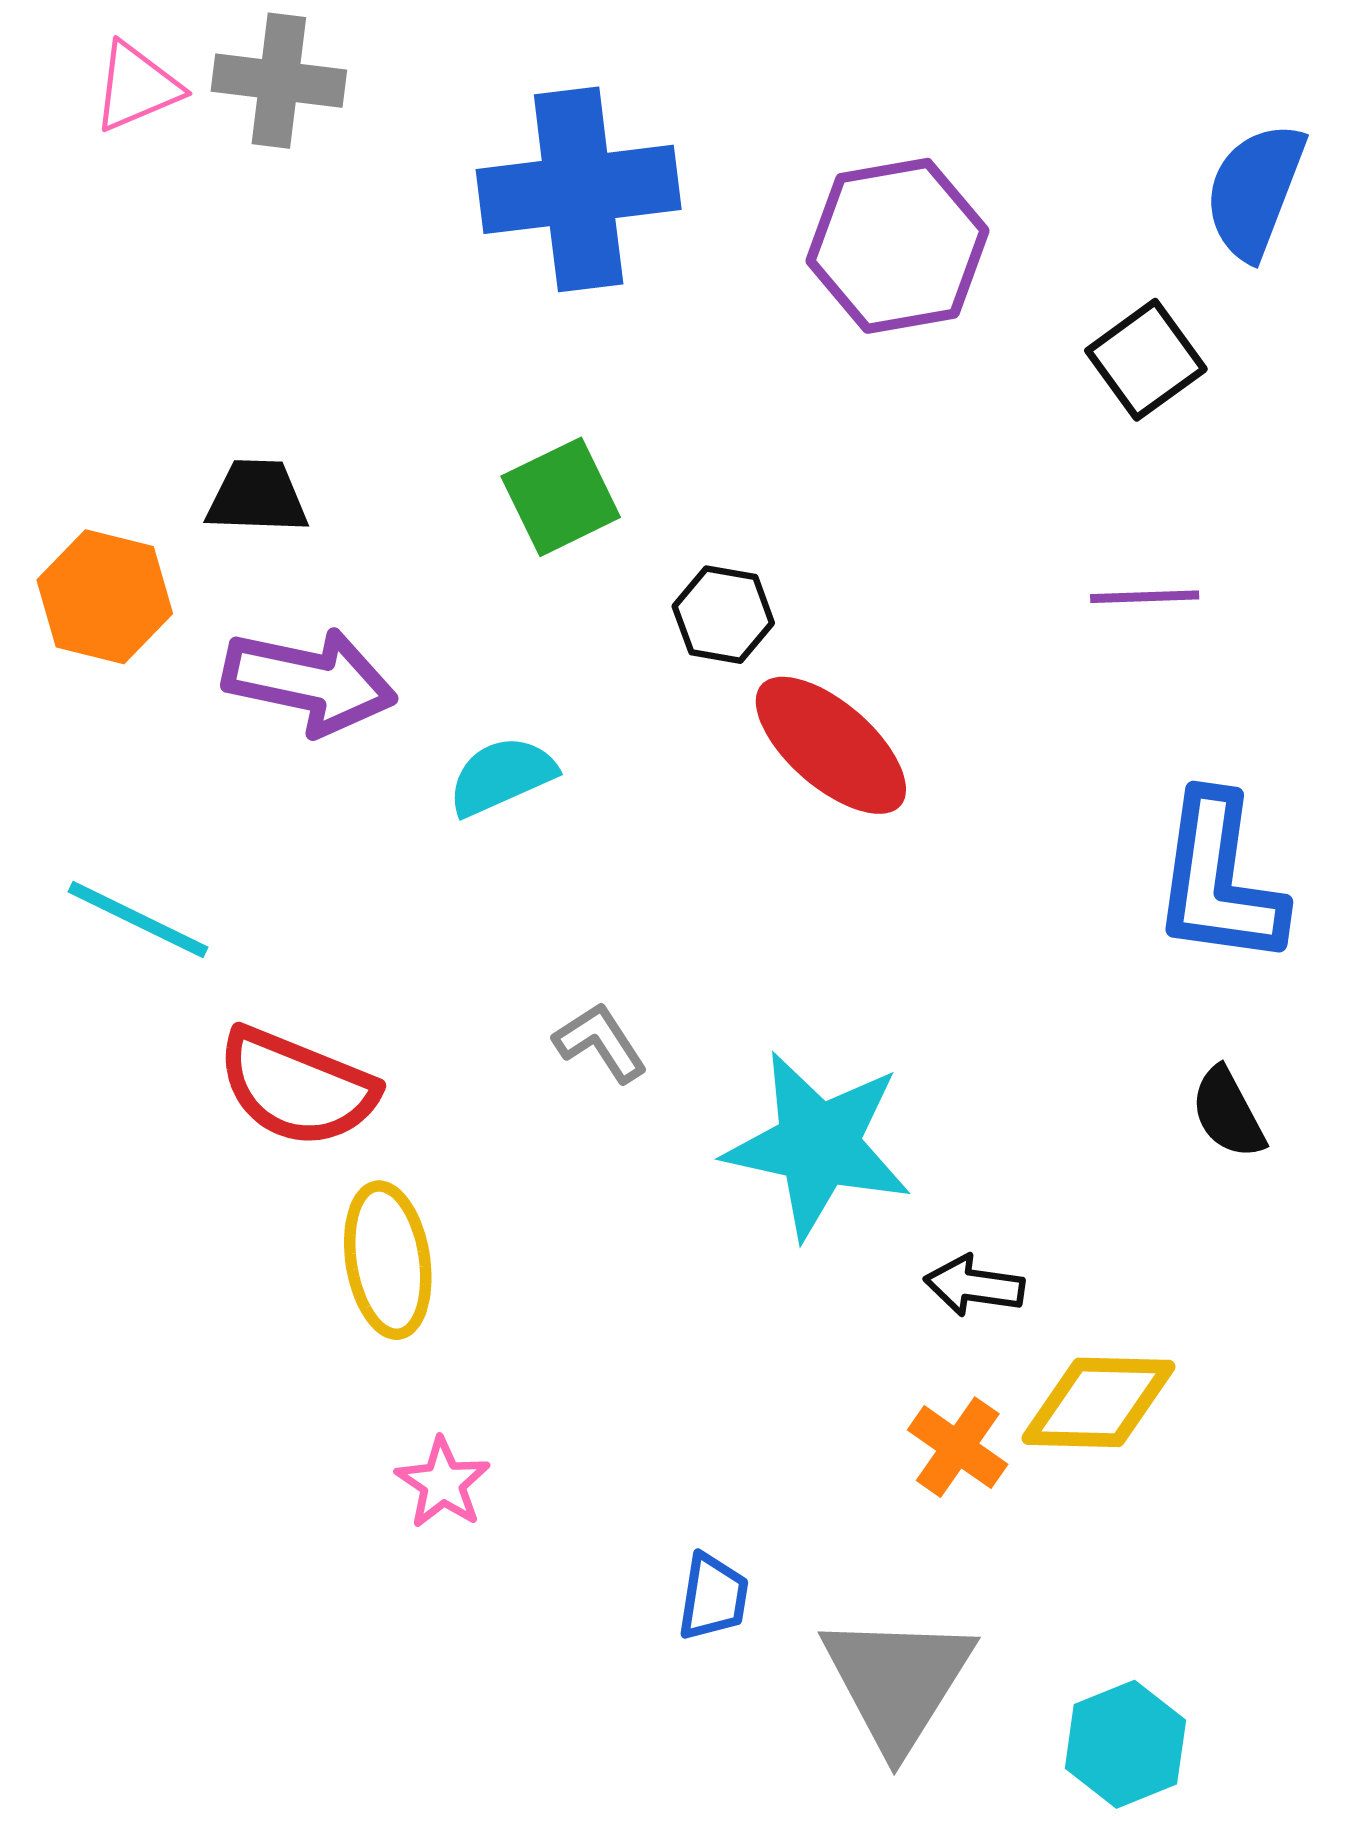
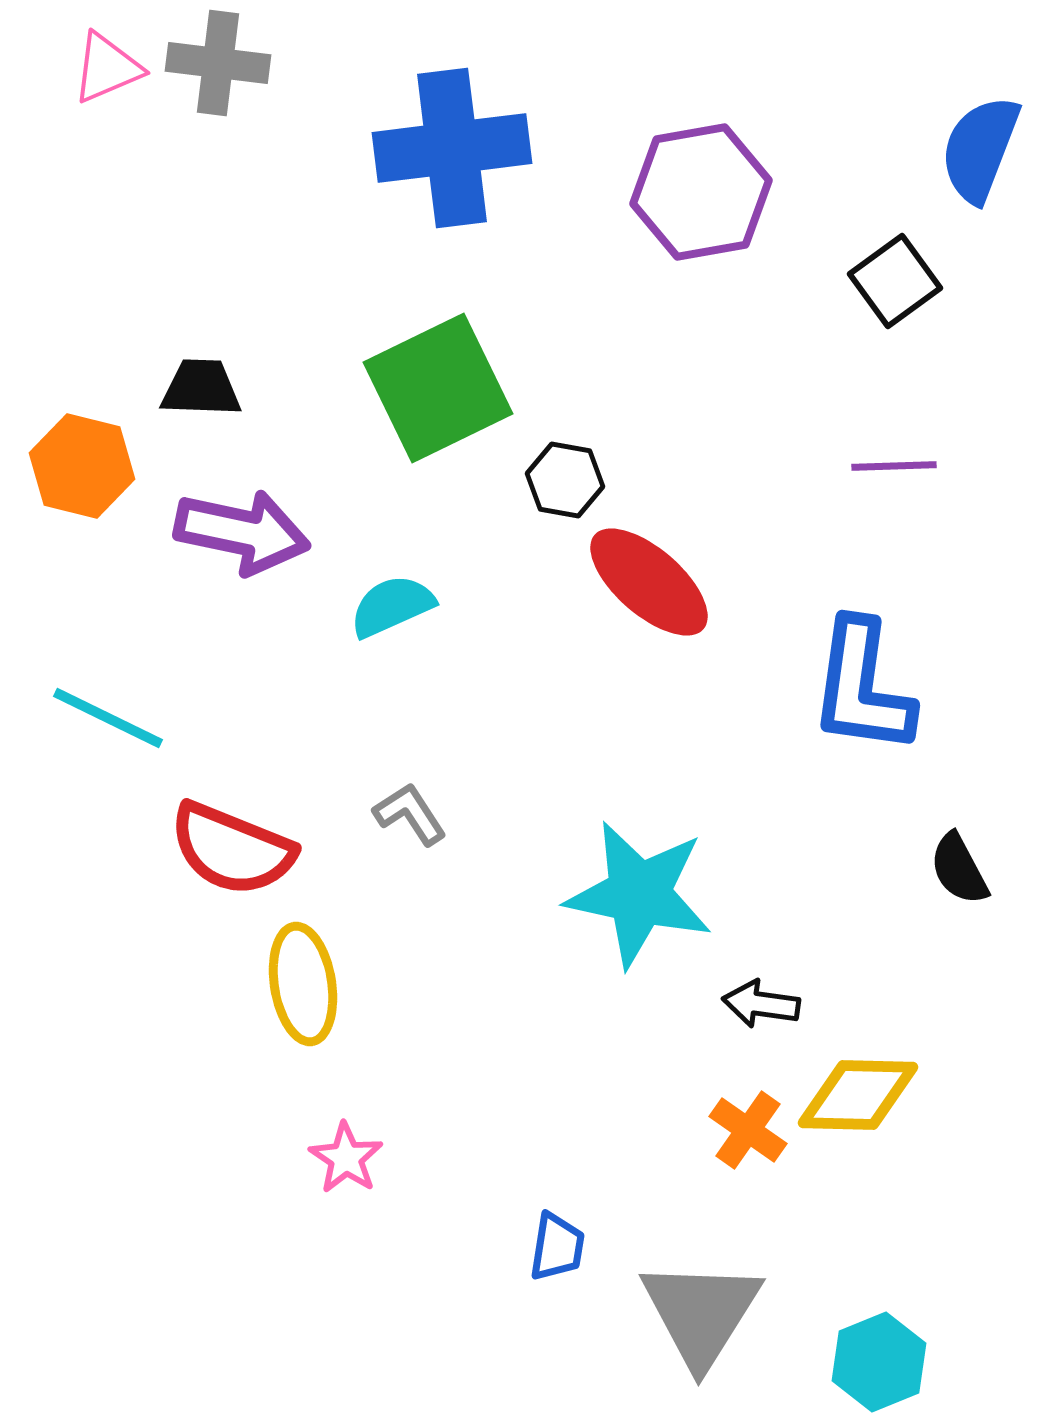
green square: (561, 497) -> (438, 388), size x1.6
blue L-shape: (1219, 880) -> (862, 687), moved
gray L-shape: (600, 1042) -> (410, 814), moved

